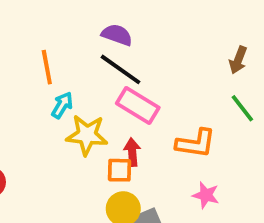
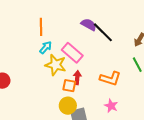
purple semicircle: (117, 35) -> (89, 25), moved
black line: (121, 69) -> (103, 32), moved
pink rectangle: (138, 105) -> (72, 53), moved

